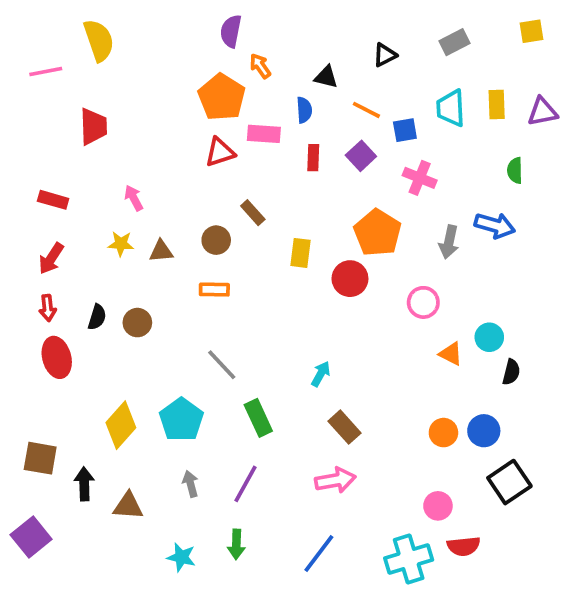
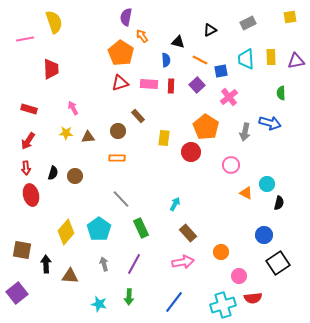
pink rectangle: (264, 134) -> (149, 84), moved
pink cross: (420, 178) -> (229, 97), turned 30
orange circle: (443, 433) -> (221, 252), moved

